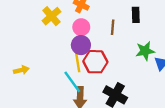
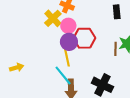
yellow cross: (51, 16) -> (53, 18), moved
brown line: (113, 27) -> (116, 49), moved
red hexagon: (95, 62) -> (84, 38), moved

